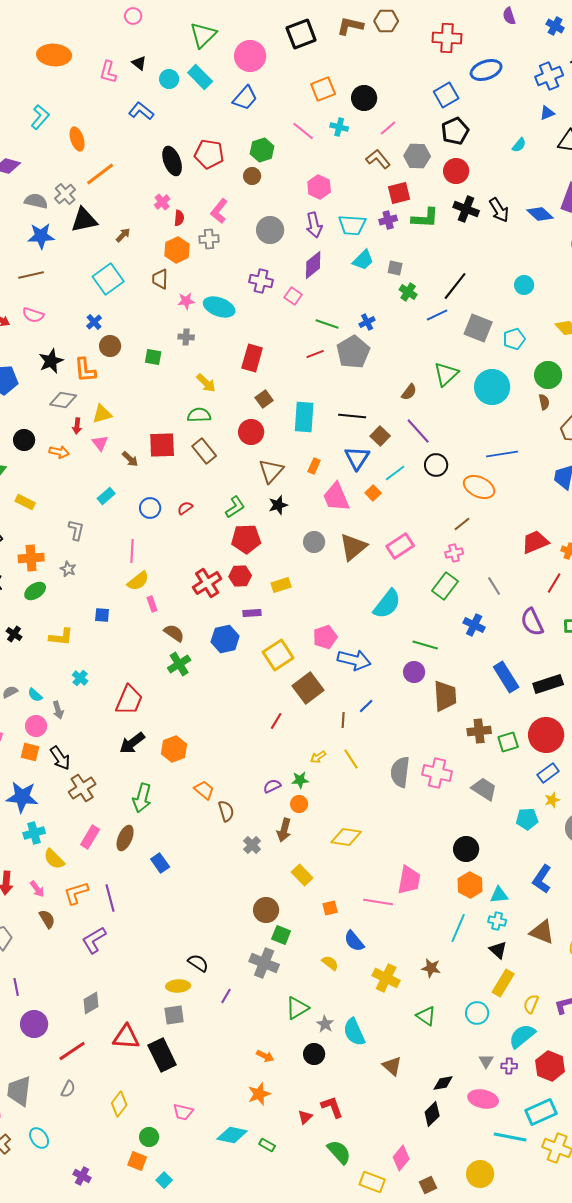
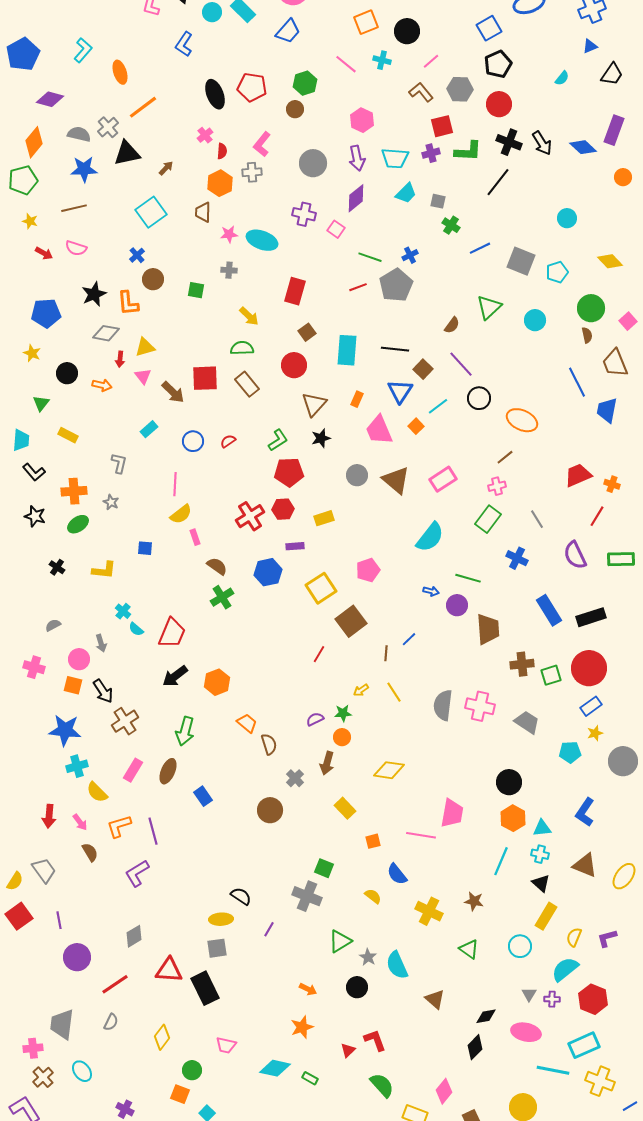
blue L-shape: (141, 111) -> (184, 44), turned -95
black line: (455, 286) -> (498, 182), moved
cyan circle: (492, 387) -> (535, 320), size x0.6
blue line: (502, 454) -> (577, 382), moved, turned 72
brown arrow: (130, 459) -> (173, 392), size x1.4
brown triangle: (353, 547) -> (396, 480), turned -40
blue arrow: (354, 660) -> (431, 591), moved, size x0.5
cyan semicircle: (35, 695) -> (136, 629), moved
brown circle: (266, 910) -> (270, 810), moved

